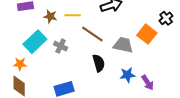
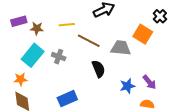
brown star: (50, 16) -> (37, 28), moved
blue star: (127, 75) -> (127, 86), moved

